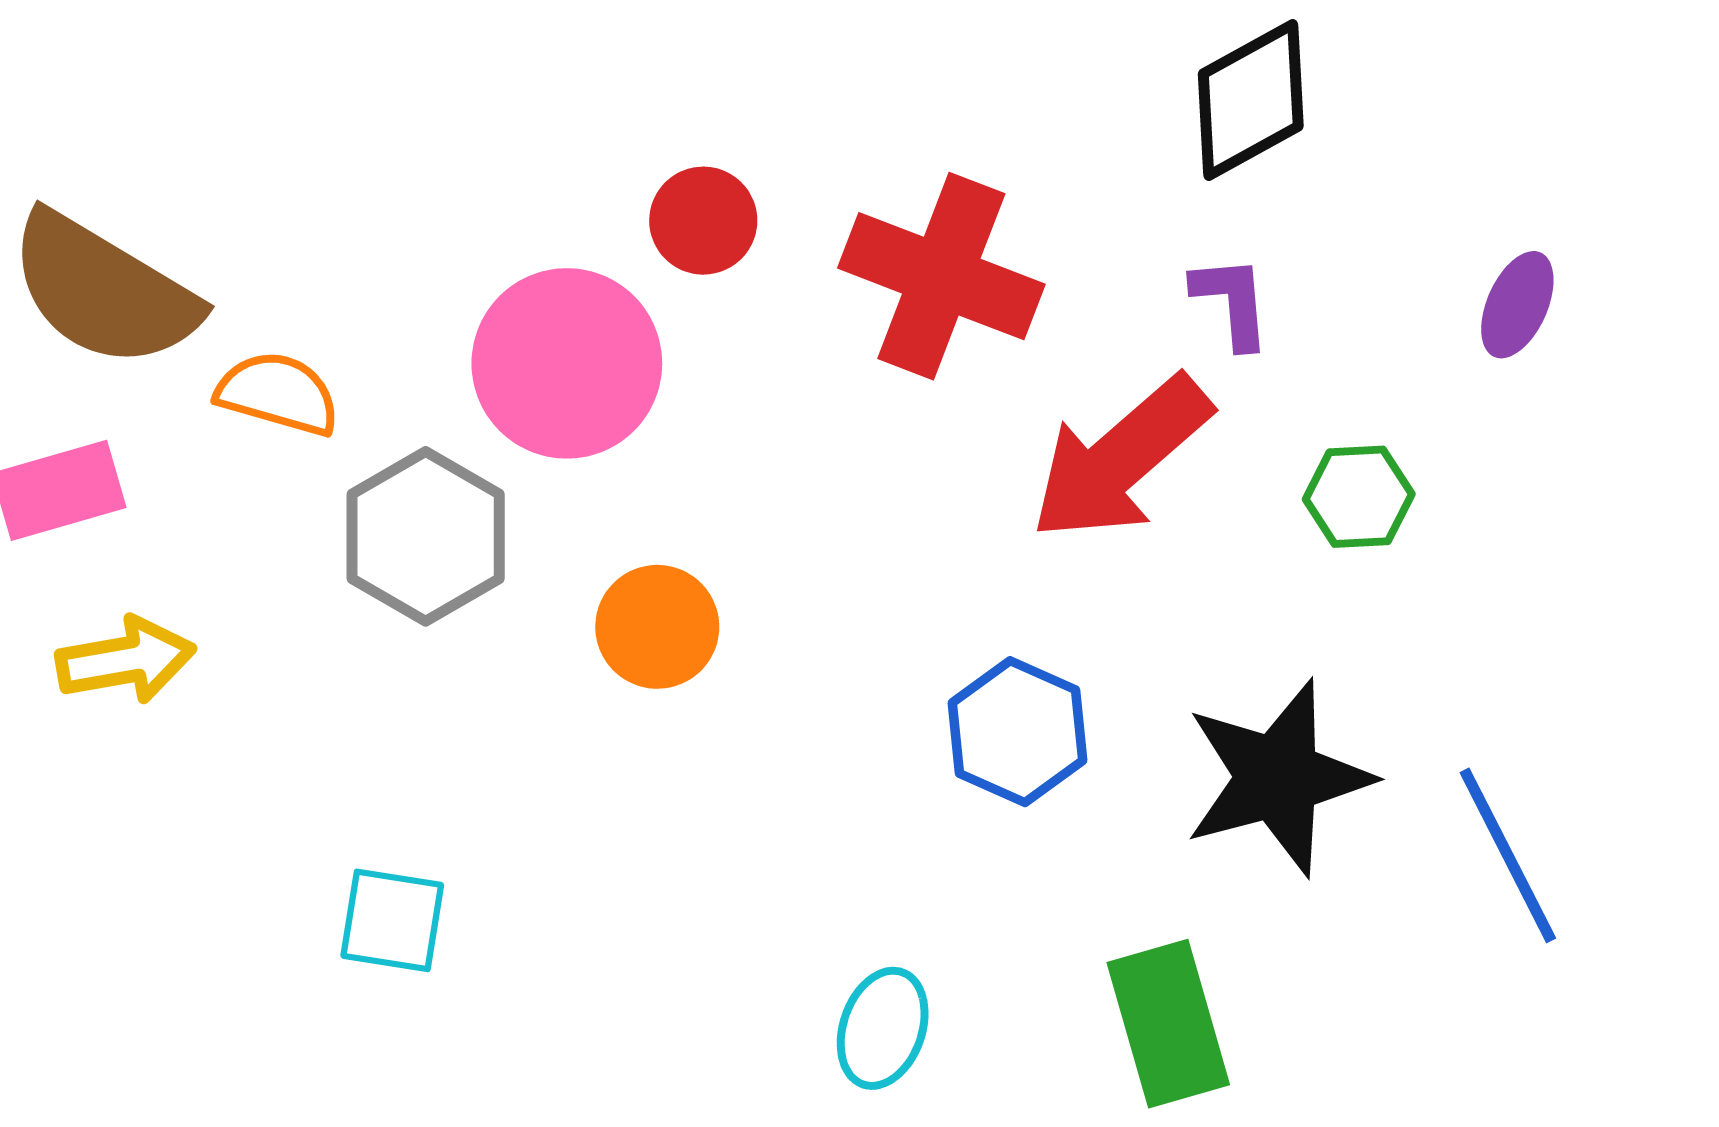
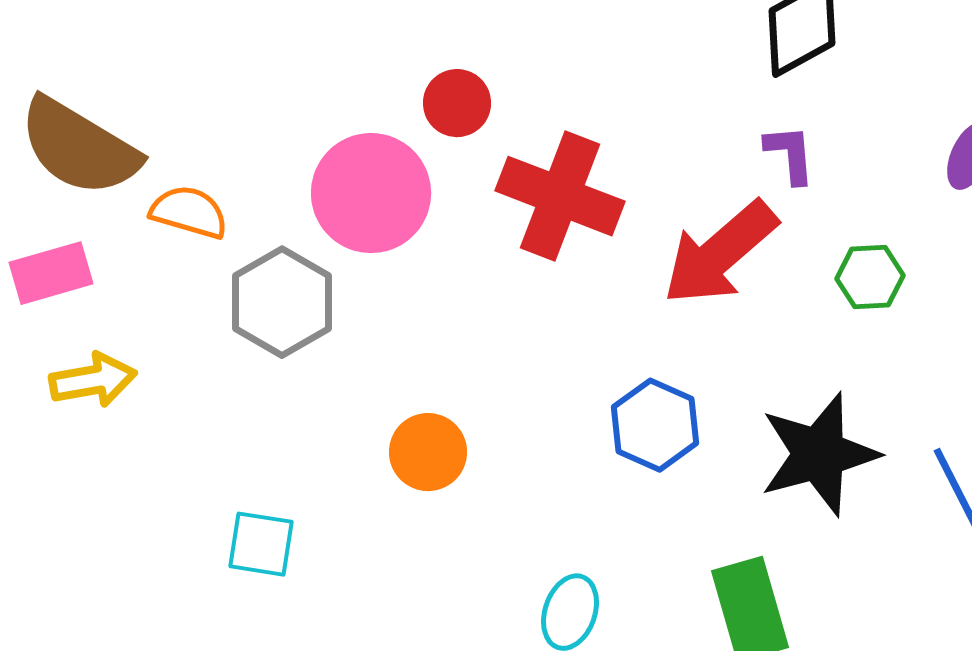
red cross: (941, 276) -> (560, 196), moved
orange circle: (657, 627) -> (428, 452), moved

